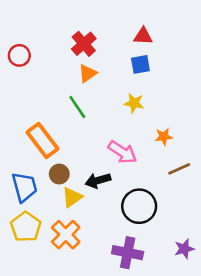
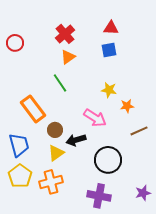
yellow star: (134, 103) -> (109, 90), moved
brown circle: (59, 174) -> (55, 130), moved
orange cross: (66, 235) -> (51, 182), turned 30

